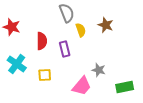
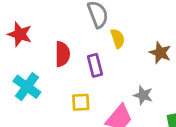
brown star: (106, 25) -> (160, 53), moved
yellow square: (45, 75) -> (81, 102), moved

